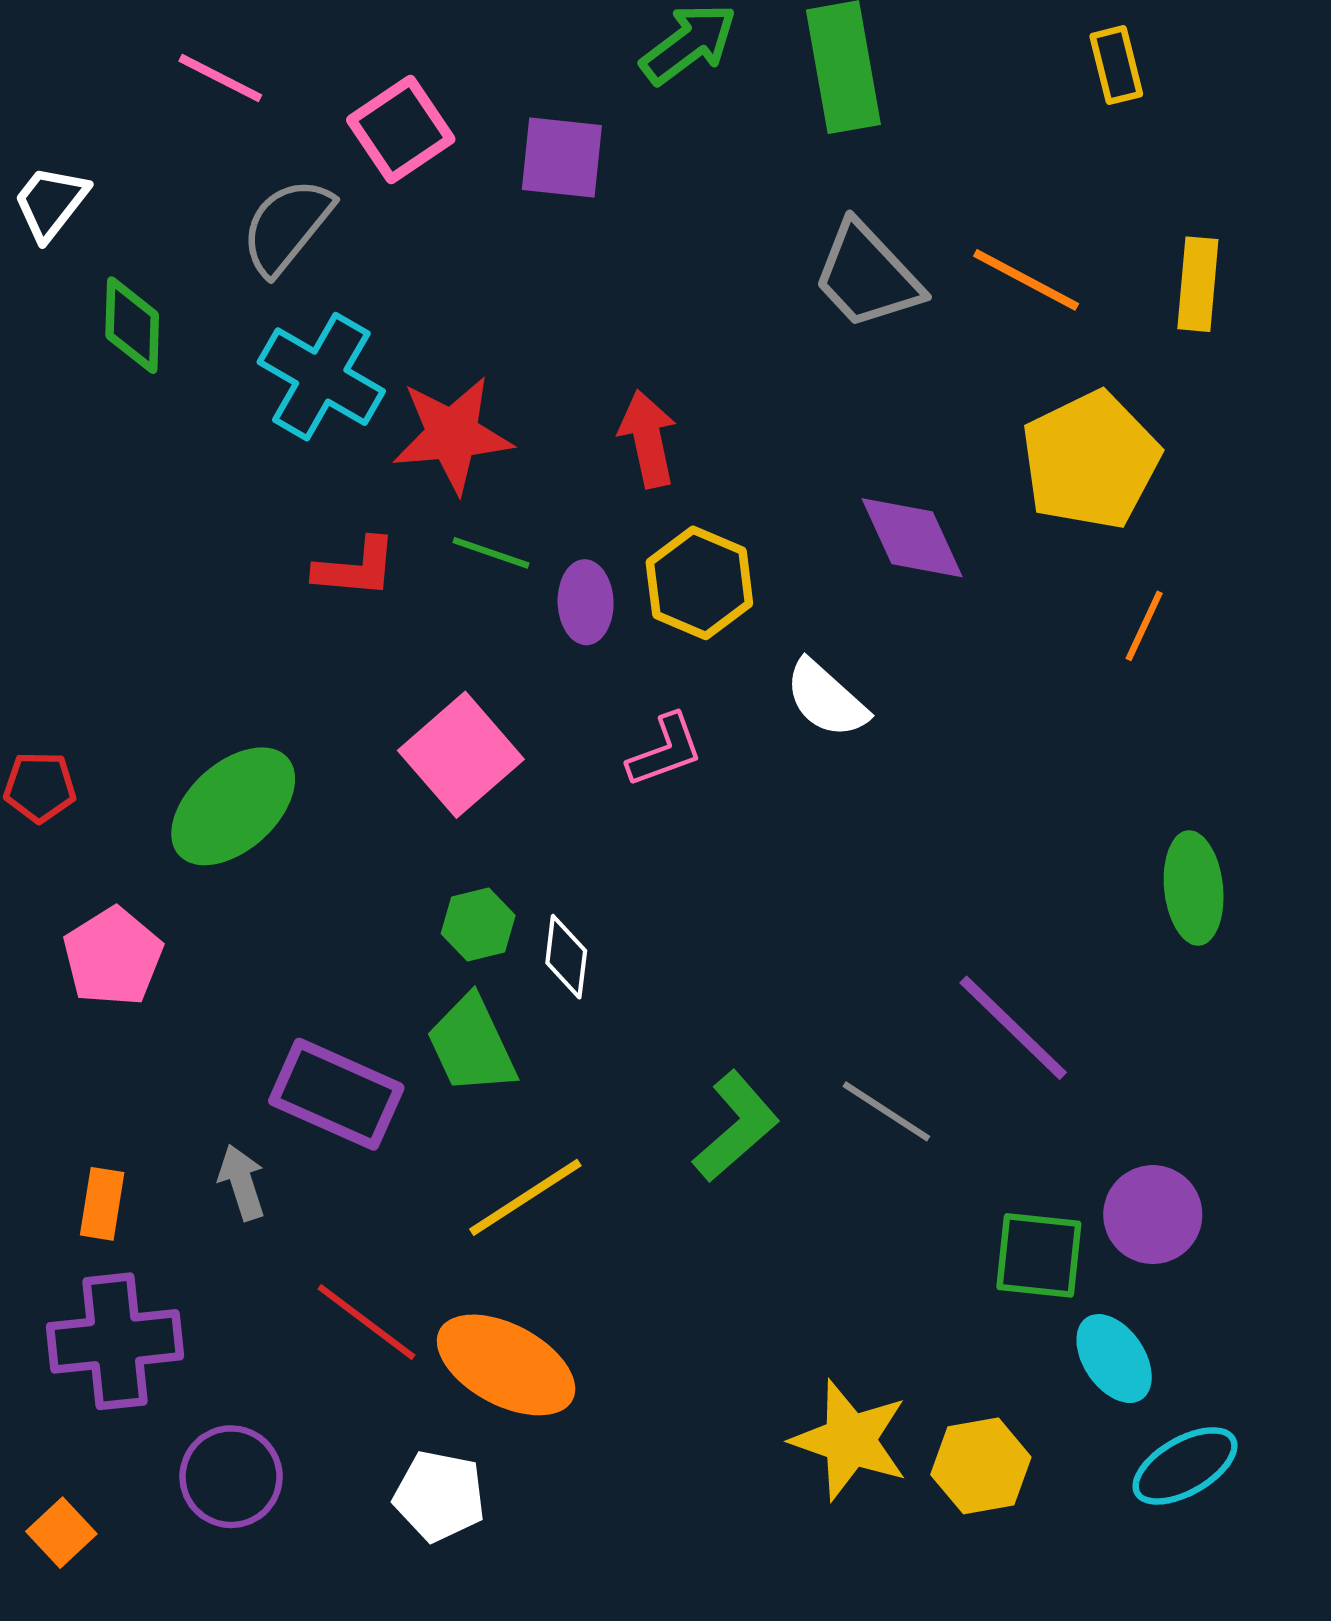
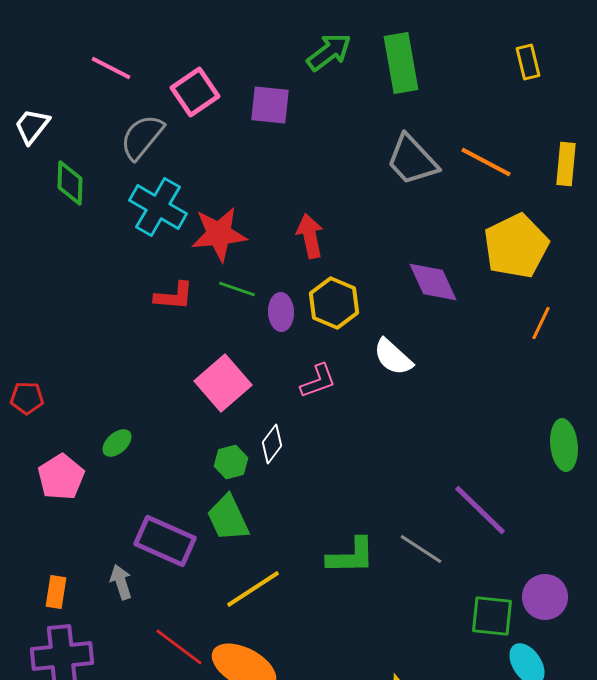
green ellipse: (233, 806) -> (117, 443), moved, size x0.5
white diamond: (566, 957) -> (272, 444), moved, turned 30
green L-shape: (736, 1126) -> (351, 556), turned 40

